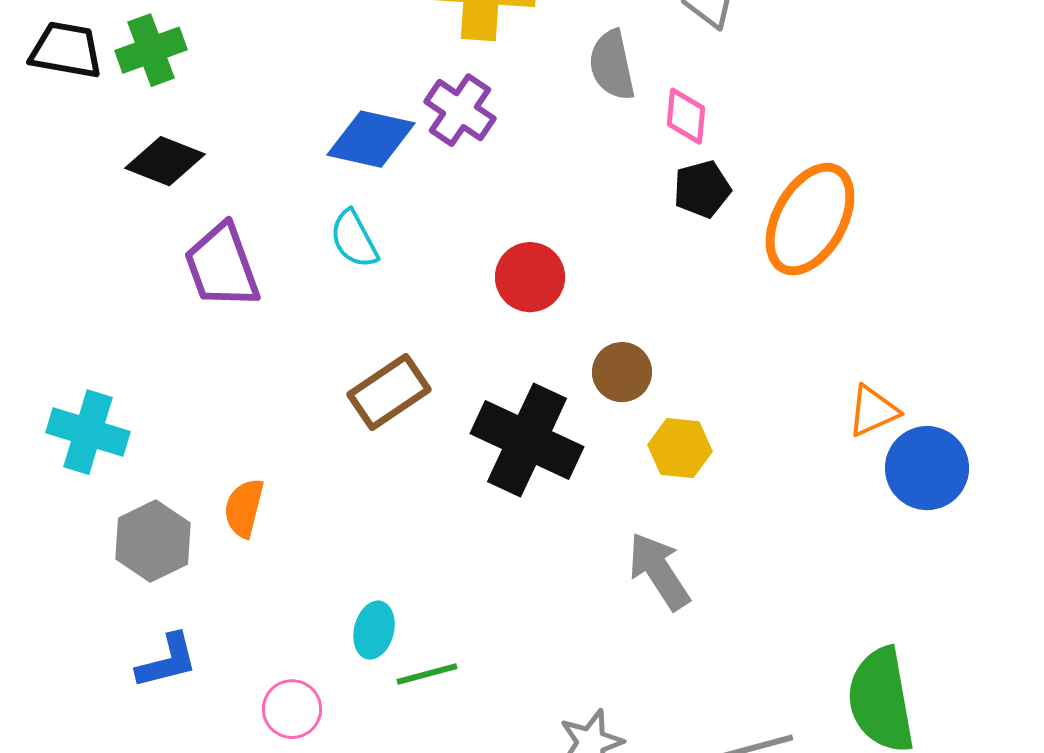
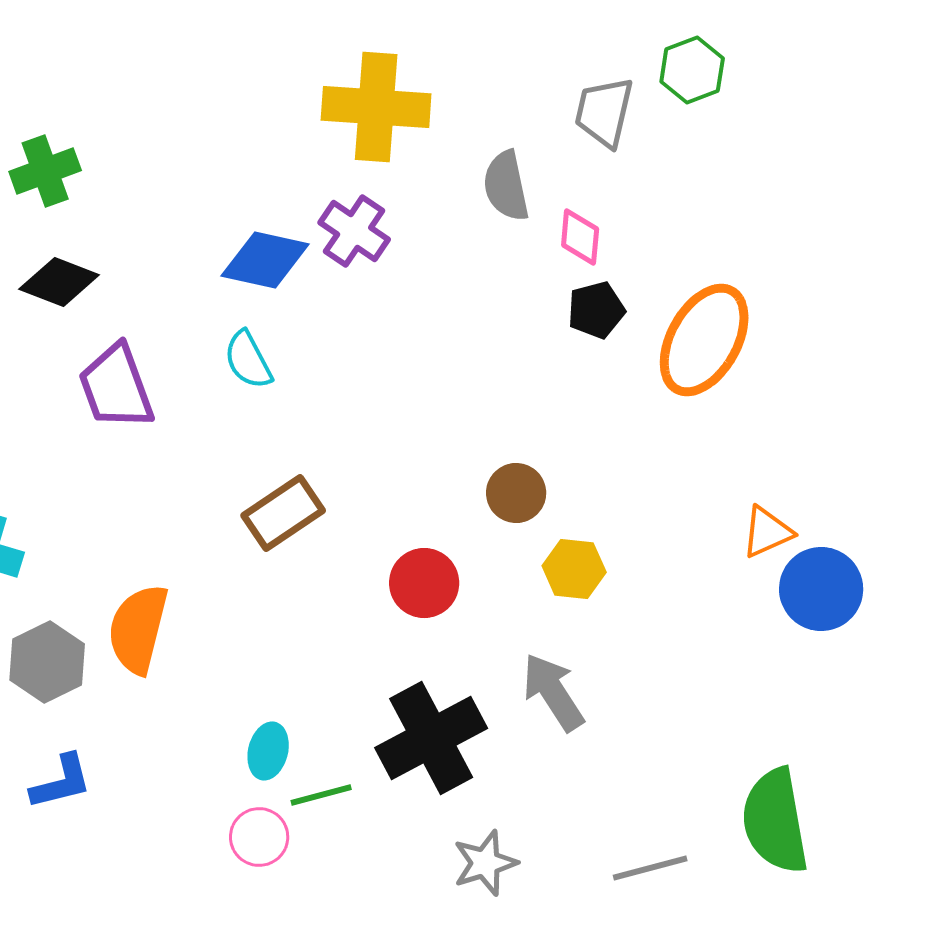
red circle: (530, 277) -> (424, 583), moved
black cross: (527, 440) -> (431, 738), moved, turned 37
orange semicircle: (244, 508) -> (138, 629), size x1.5
pink circle: (292, 709) -> (259, 837), moved

